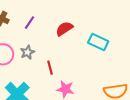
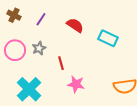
red semicircle: (64, 29) -> (75, 25), turned 66

